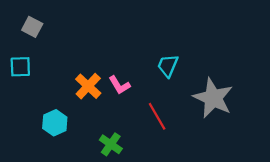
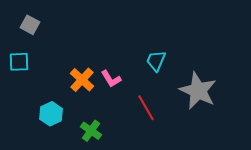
green cross: (111, 144) -> (91, 131), moved

